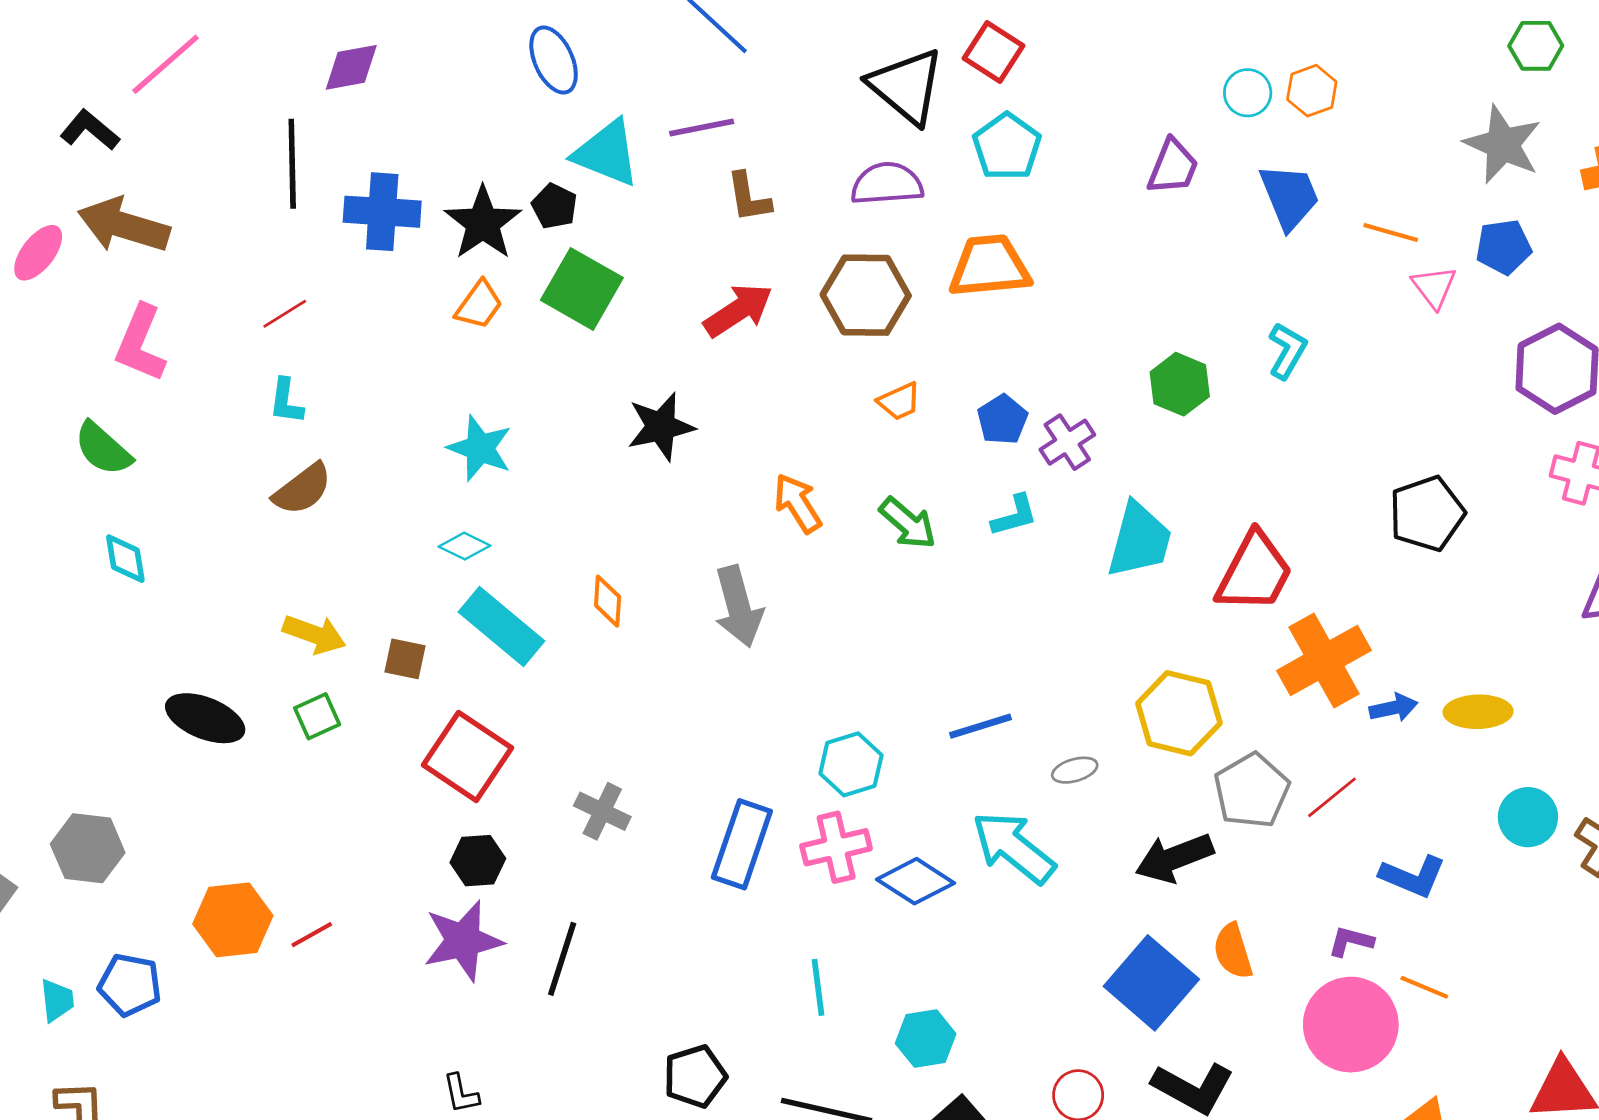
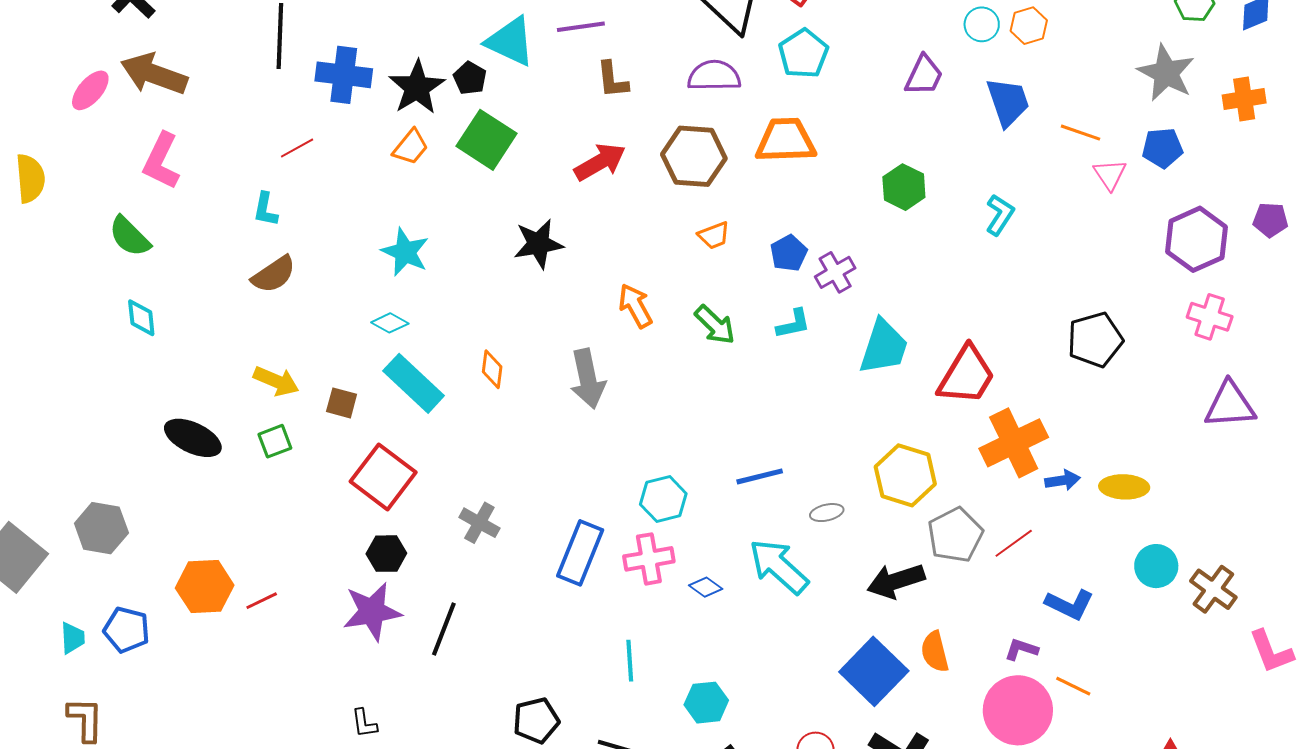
red line: (285, 314) -> (297, 148), moved
green hexagon: (1180, 384) -> (904, 187), moved
blue diamond: (916, 881) -> (706, 587), size x0.6

